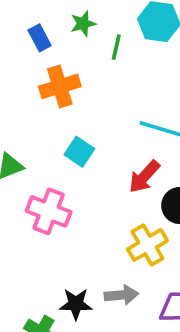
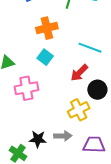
orange cross: (60, 86) -> (47, 28), moved
pink cross: (49, 211) -> (26, 88), turned -35

